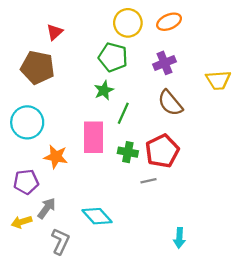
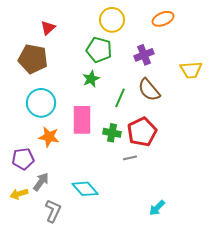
orange ellipse: (169, 22) -> (163, 19), moved
green line: (123, 113) -> (120, 98), moved
cyan circle: (27, 122) -> (41, 103), moved
cyan arrow: (179, 238) -> (157, 208), turned 42

